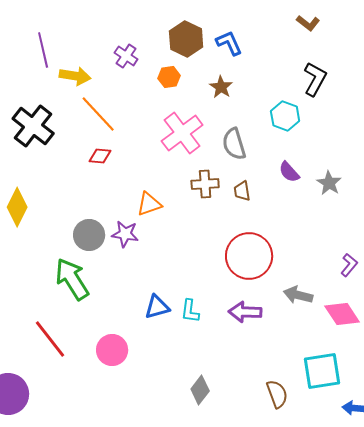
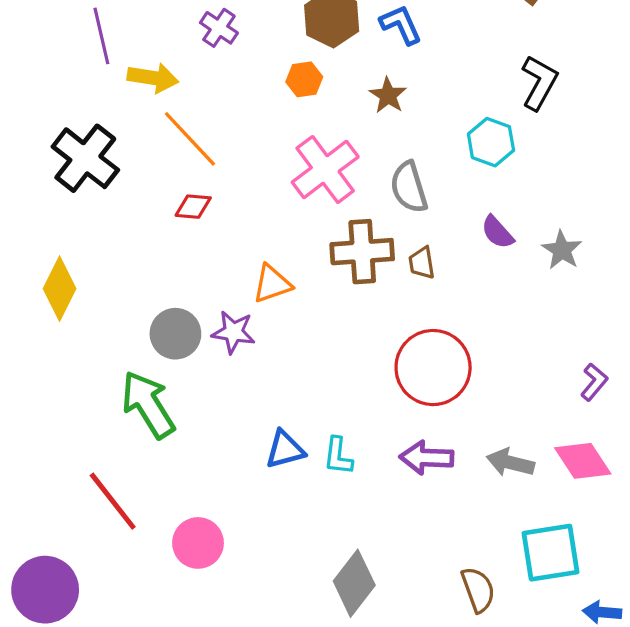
purple cross: (126, 56) -> (219, 28), moved
brown cross: (205, 184) -> (362, 252), size x1.4
gray arrow: (298, 295) -> (510, 462), moved
pink circle: (112, 350) -> (198, 543), moved
gray diamond: (200, 390) -> (354, 583), size x1.4

